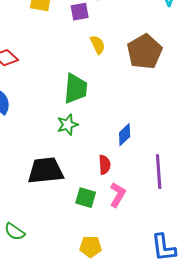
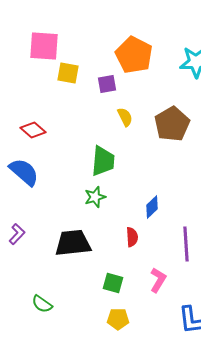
pink L-shape: (118, 195) -> (158, 280), moved
green square: (86, 198) -> (113, 283), moved

